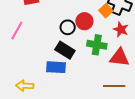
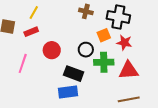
orange square: (106, 11) -> (104, 35), moved, turned 32
red circle: (84, 21) -> (52, 50), moved
black circle: (68, 27) -> (86, 50), moved

